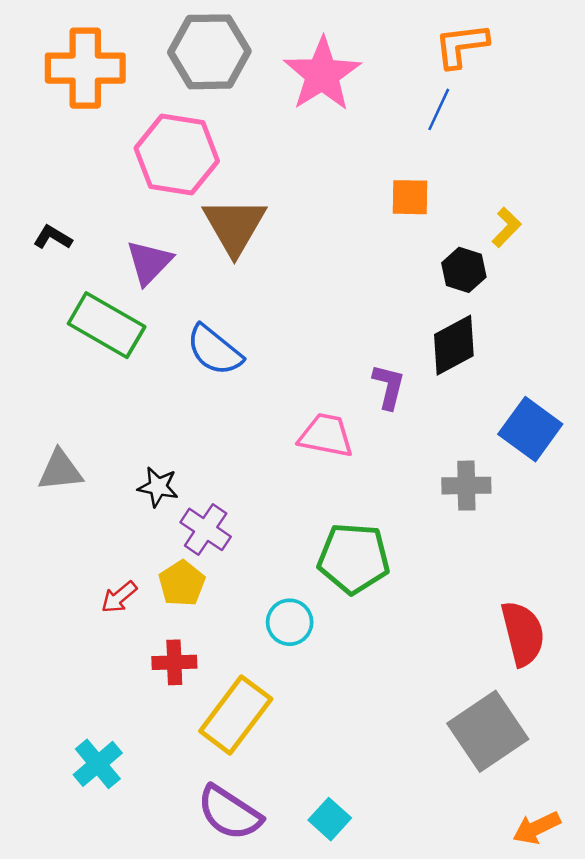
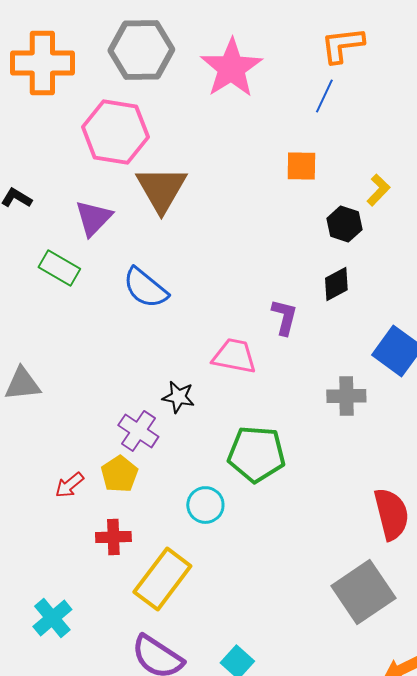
green rectangle: (107, 325) -> (59, 268), size x0.7
black diamond: (454, 345) -> (336, 284), size x0.7
black star: (158, 487) -> (178, 397), moved

